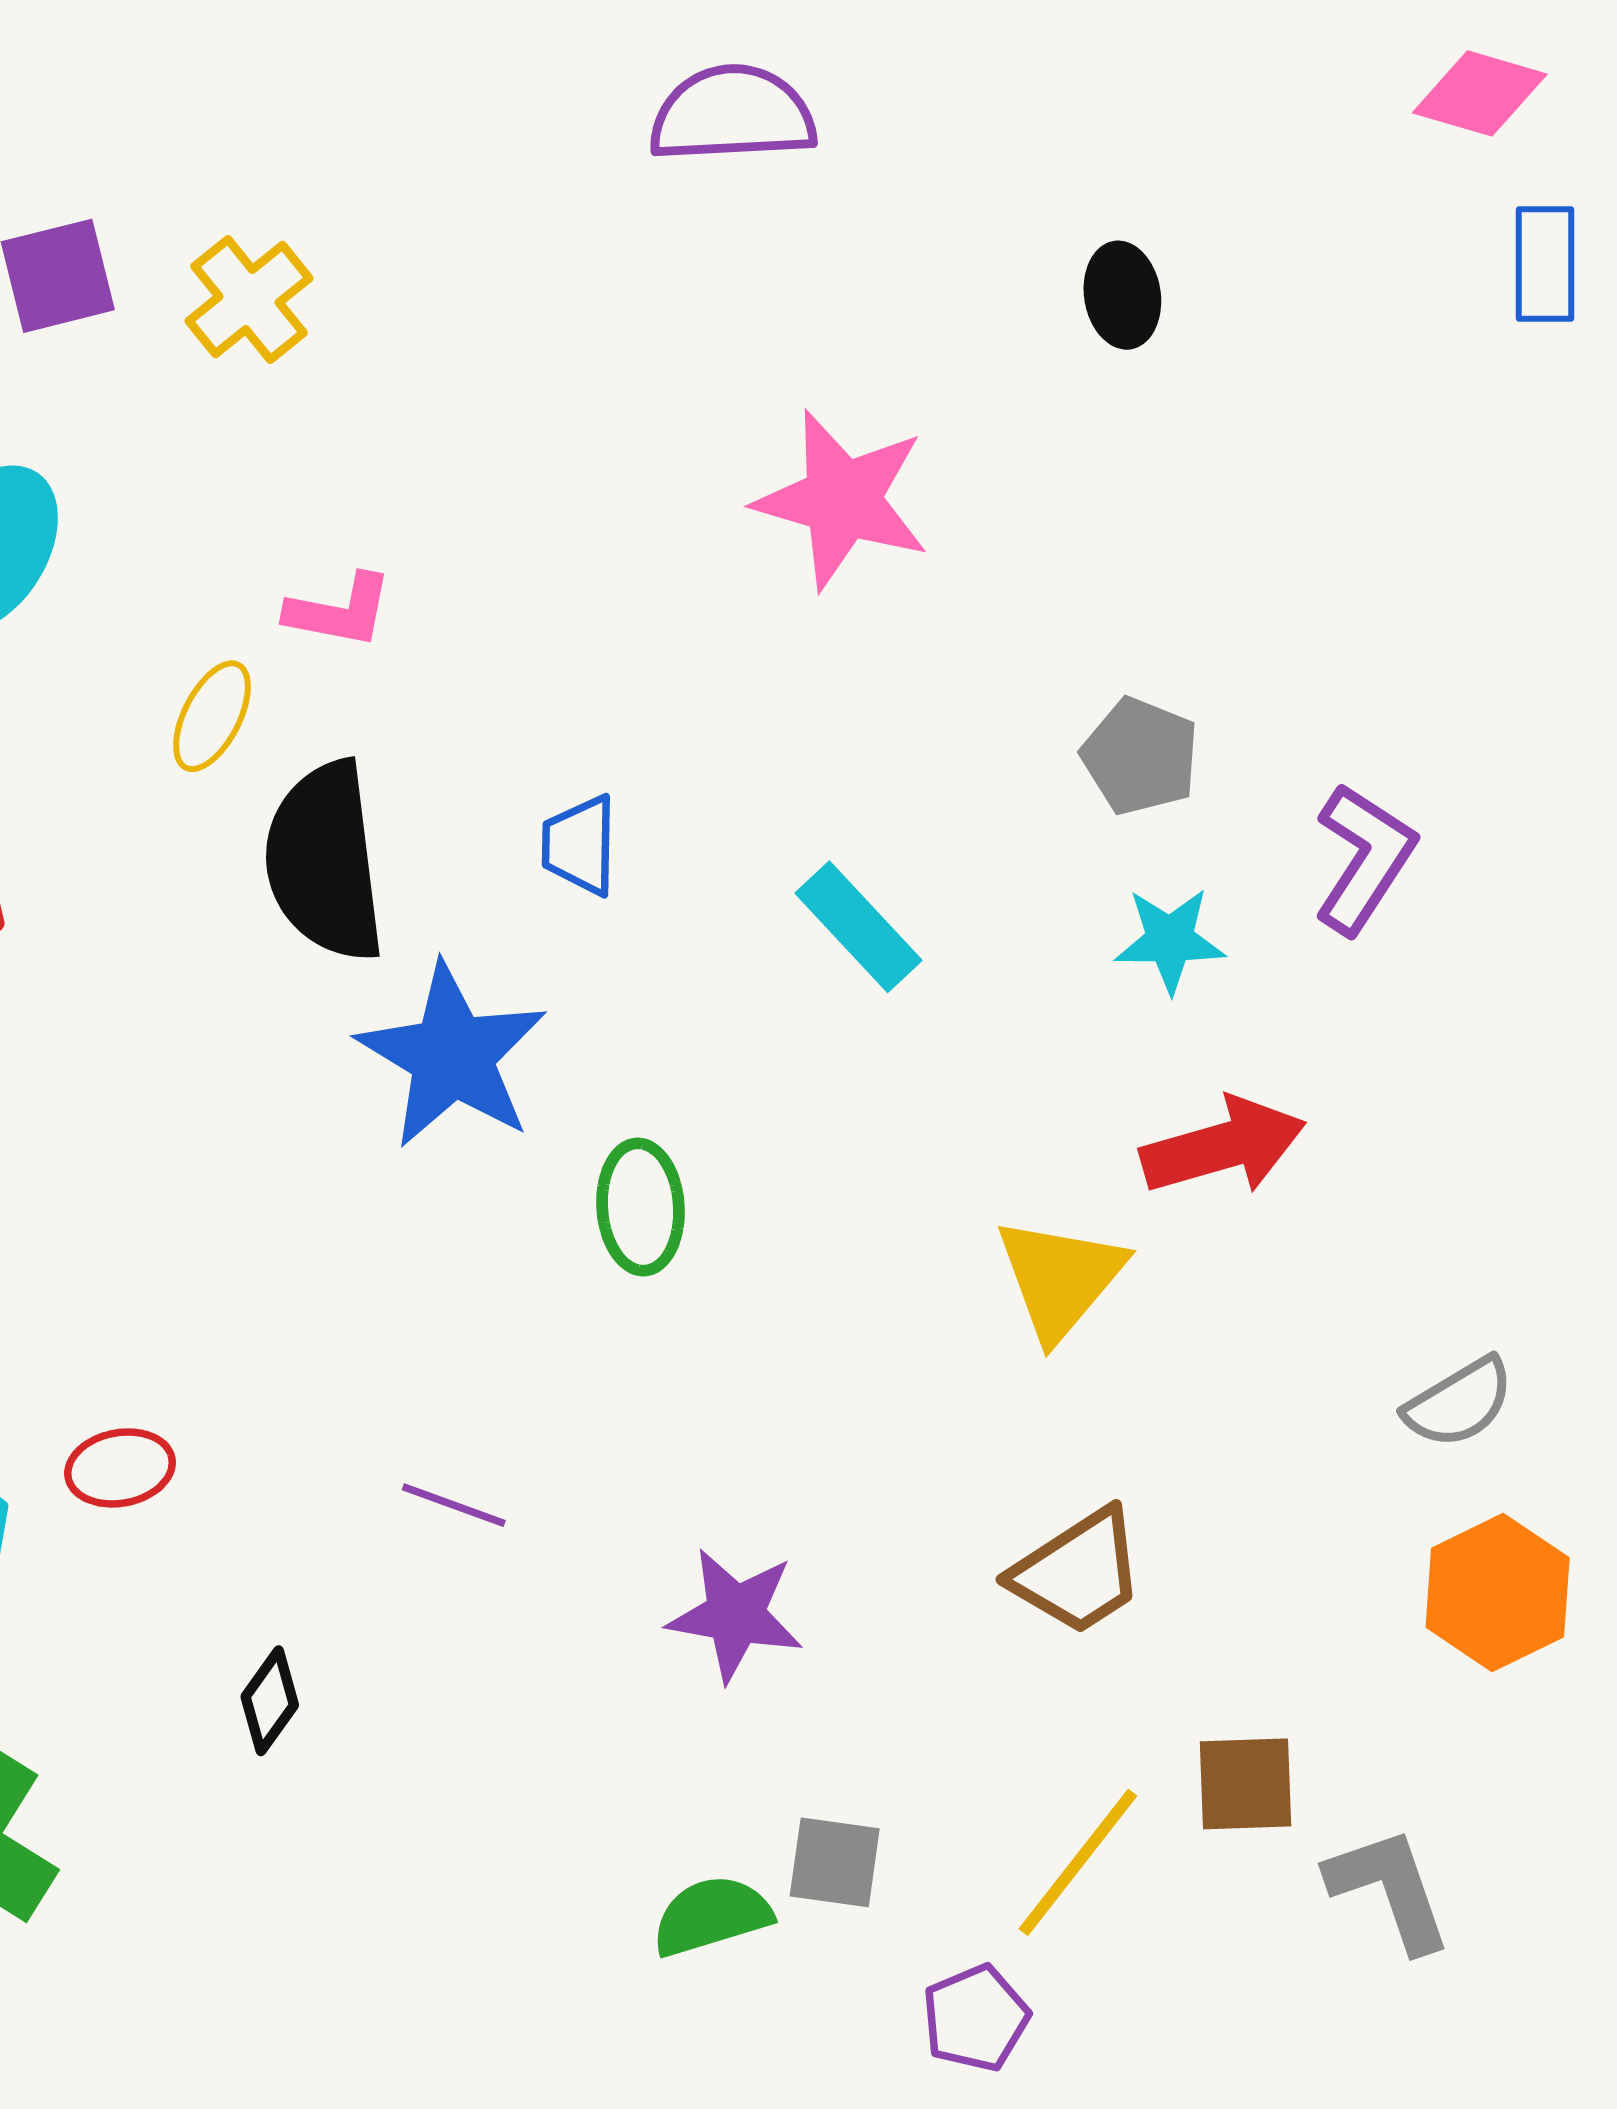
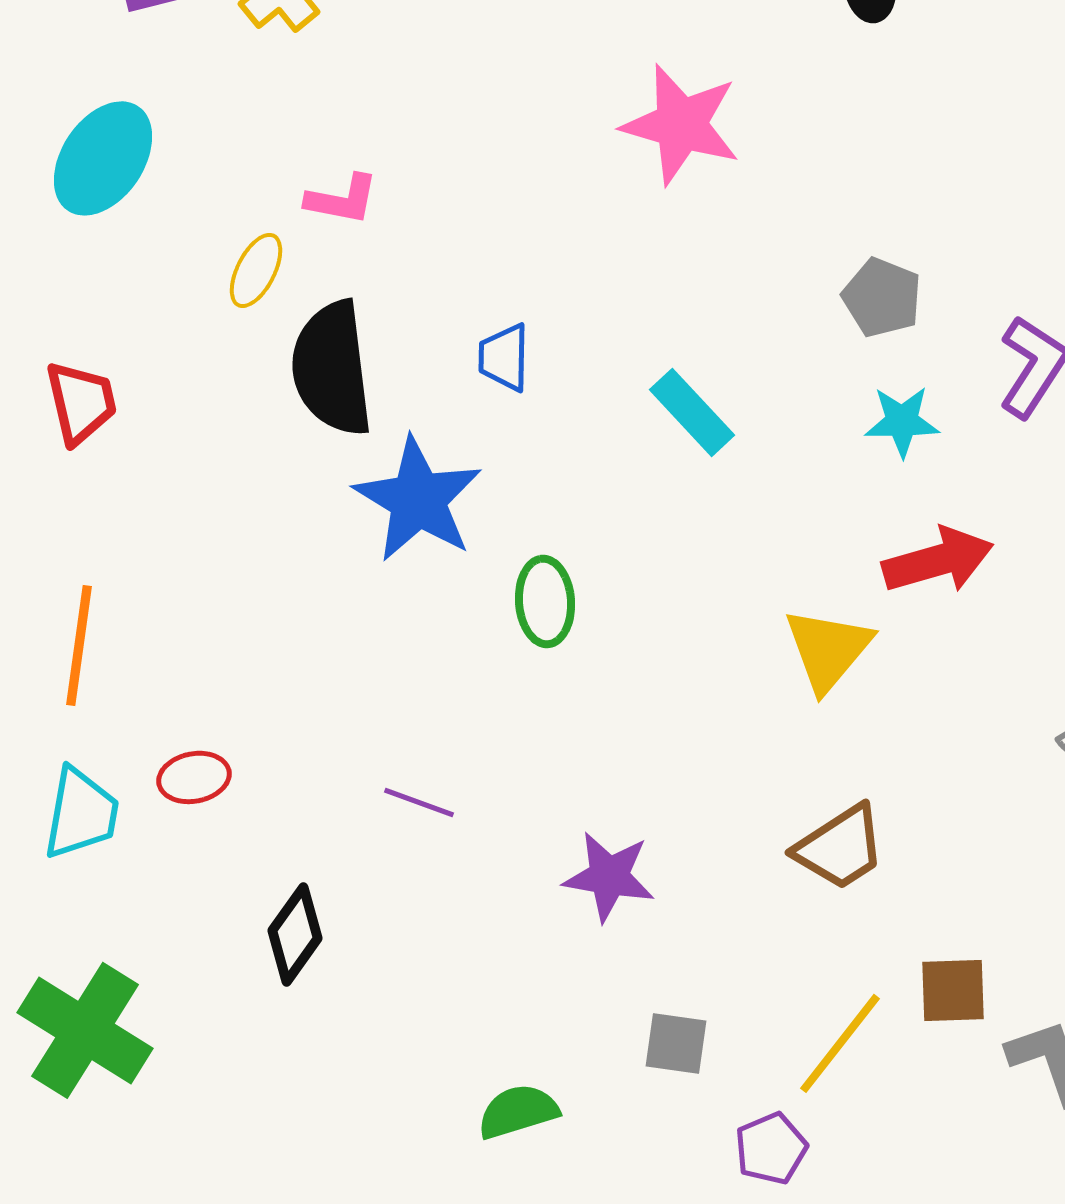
black diamond: (270, 1701) -> (295, 934), size x1.4
green semicircle: (712, 1916) -> (518, 1111), moved

